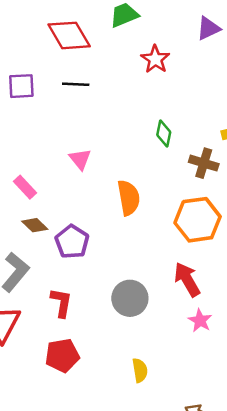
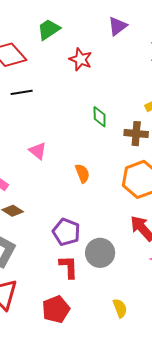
orange semicircle: (129, 198) -> (82, 173), size x0.7
purple pentagon: (72, 242) -> (66, 232), moved
red L-shape: (61, 303) -> (69, 267), moved

